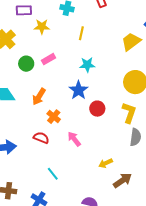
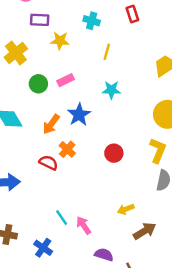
blue star: (79, 90) -> (79, 115), moved
red circle: (97, 109) -> (114, 153), moved
red semicircle: (41, 138) -> (48, 163), moved
pink arrow: (74, 139) -> (84, 225), moved

